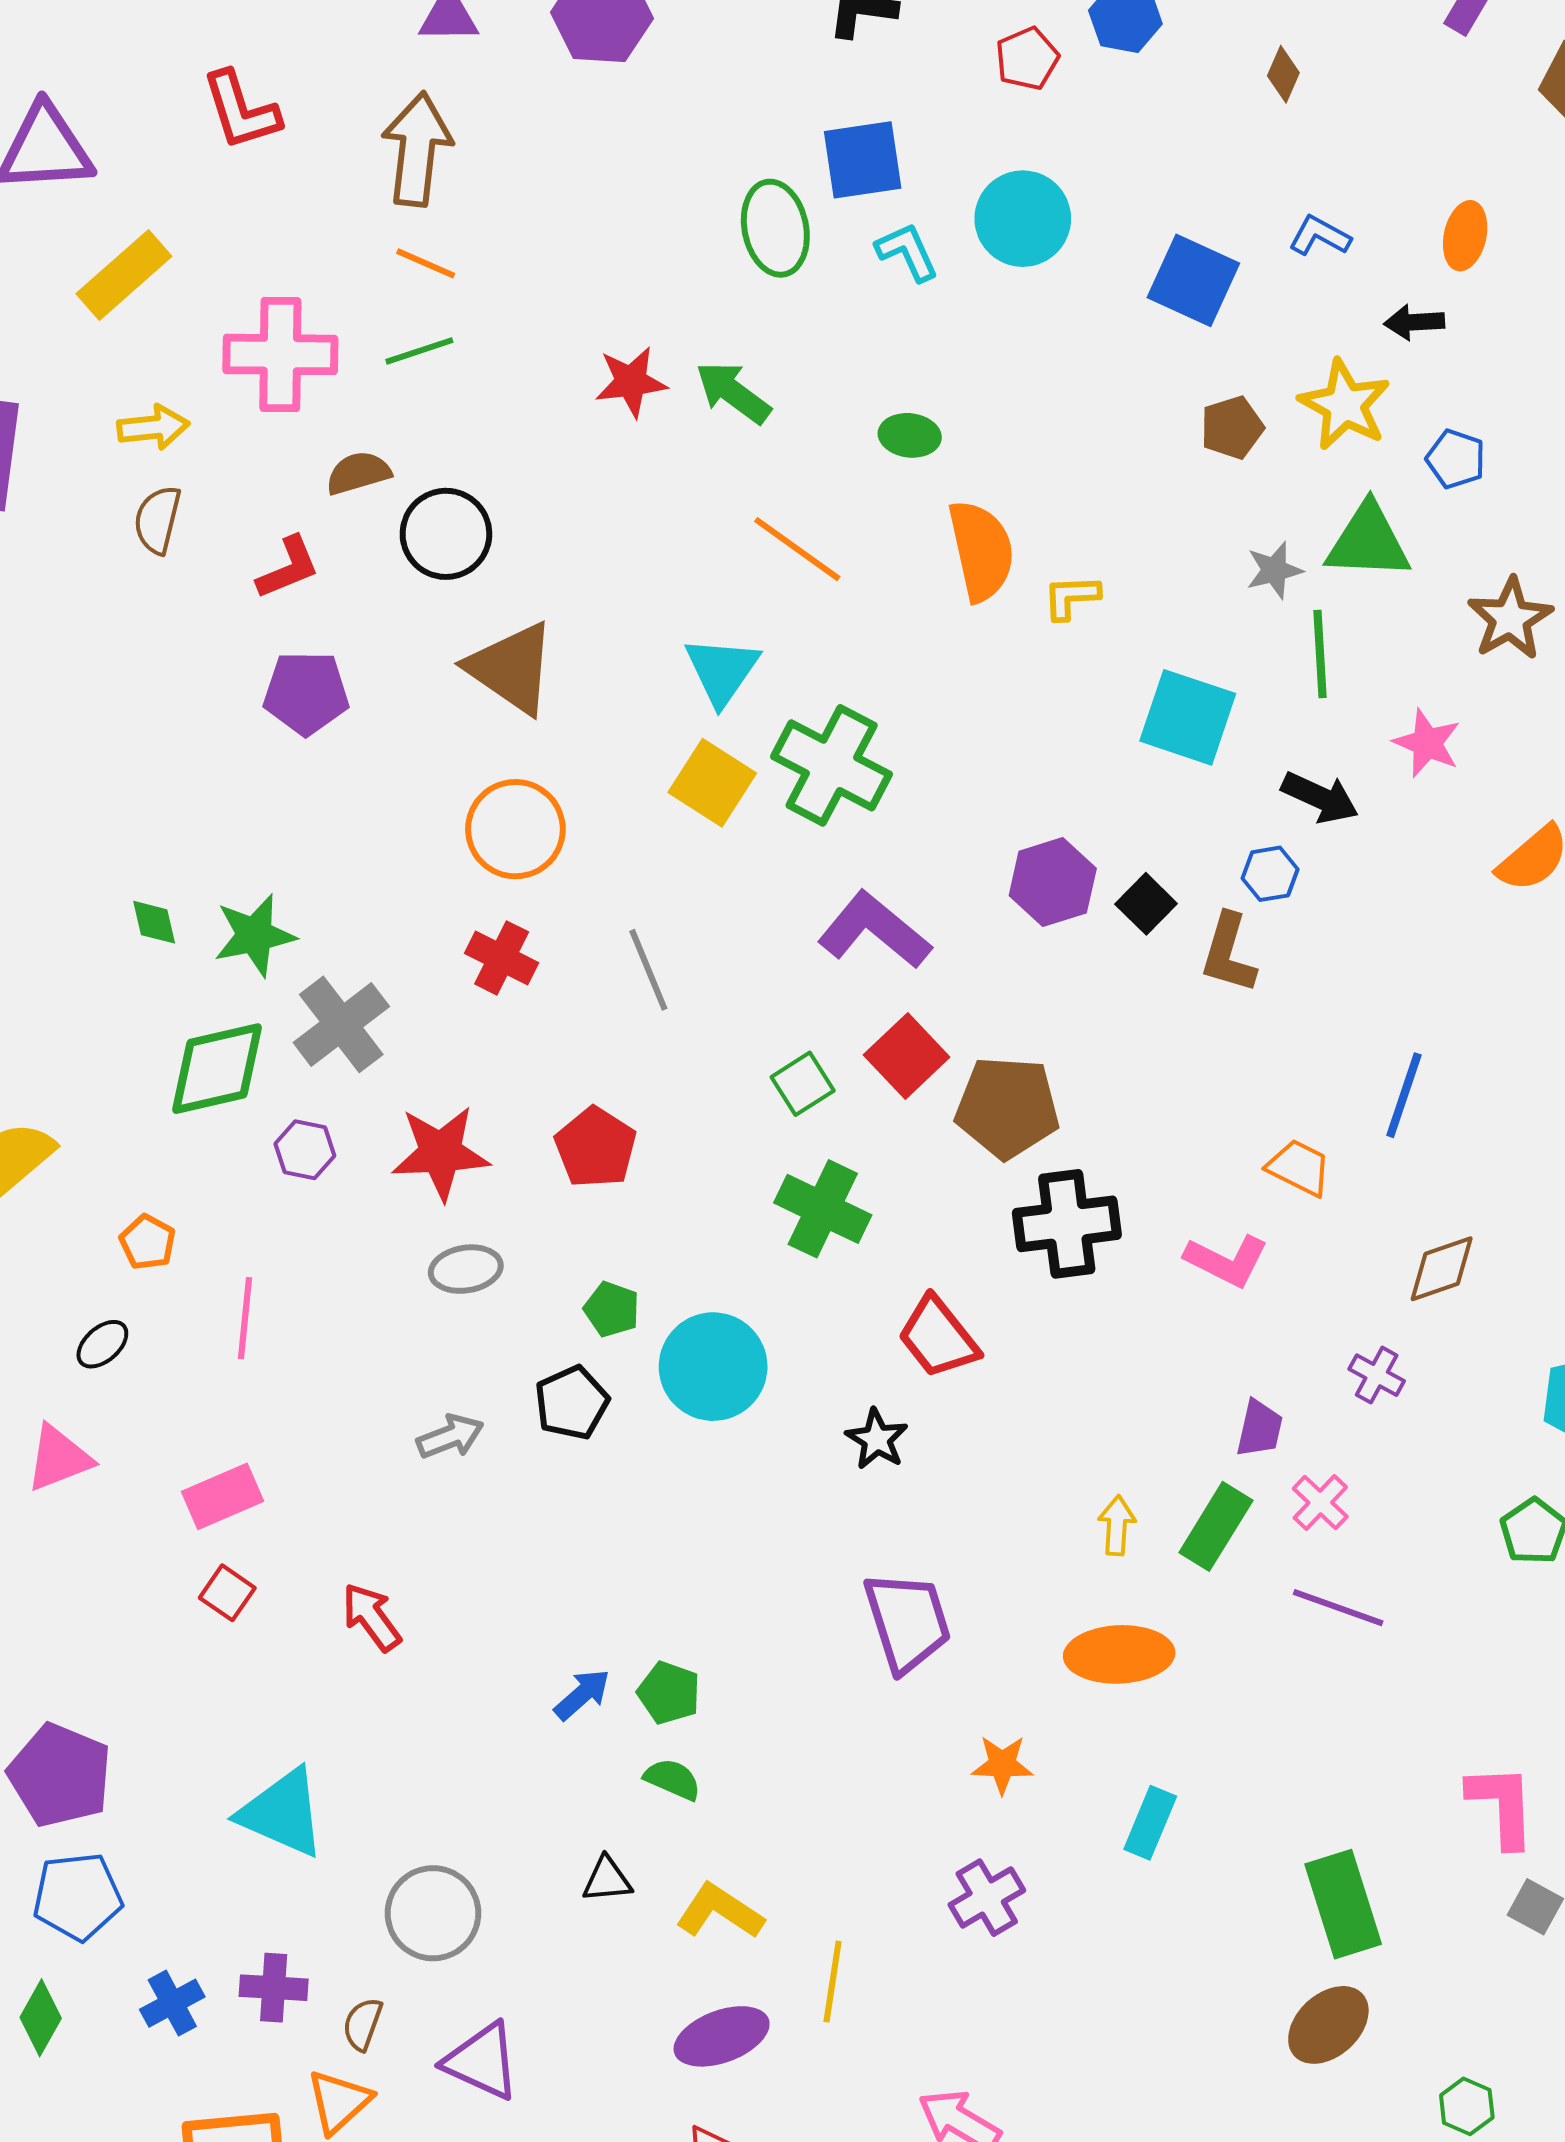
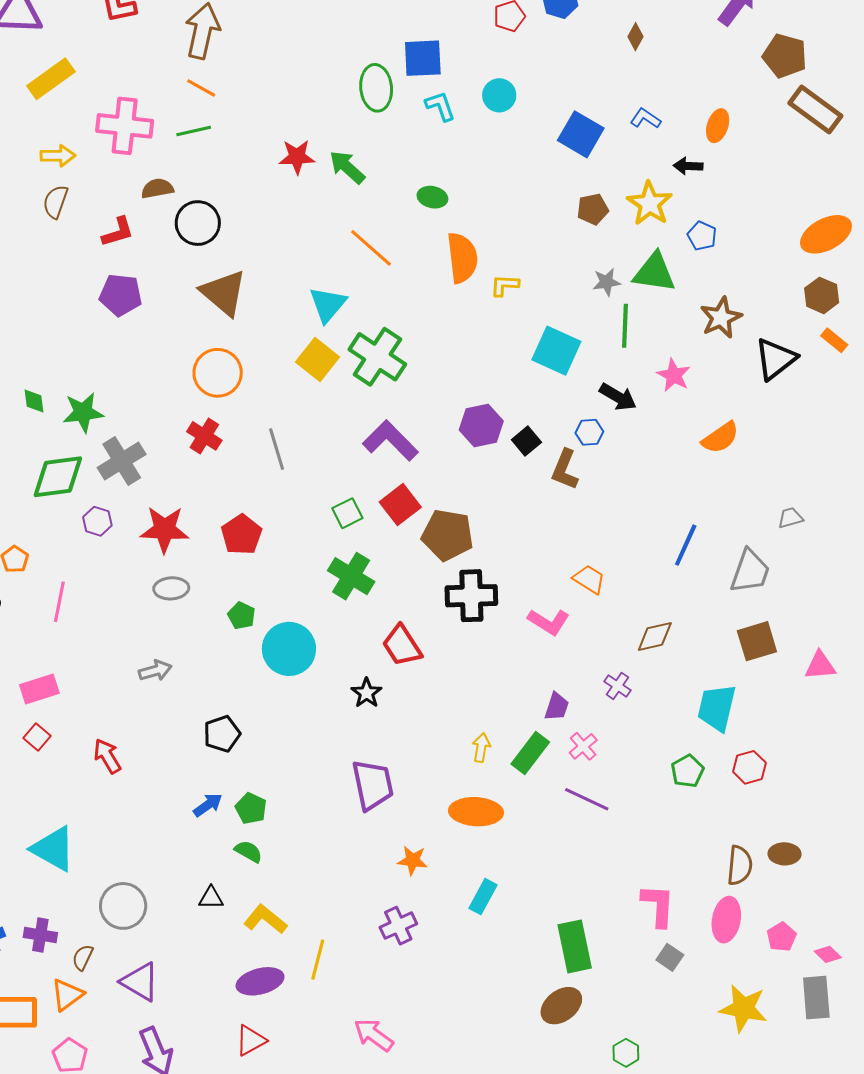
cyan circle: (1023, 219) -> (499, 95), size x0.7
blue line: (1404, 1095) -> (686, 545), moved
black pentagon: (572, 1403) -> (222, 734), moved

